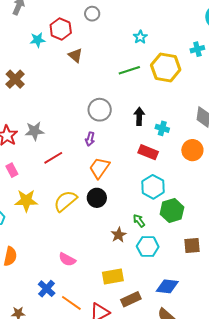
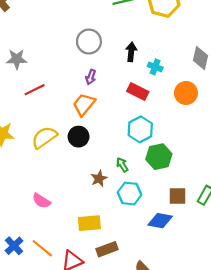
purple arrow: (90, 139) -> (91, 77), moved
blue diamond: (167, 286) -> (160, 221), moved
blue cross: (47, 289) -> (14, 246), moved

